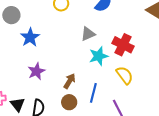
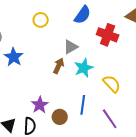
red cross: (123, 45) -> (108, 35), moved
purple star: (36, 71) -> (40, 105), moved
brown arrow: (70, 81) -> (59, 66), moved

